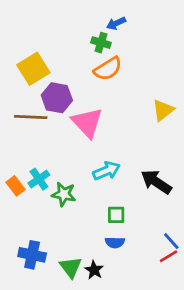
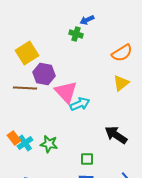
orange semicircle: (108, 69) -> (122, 53), moved
cyan arrow: (106, 171) -> (80, 104), moved
cyan cross: (39, 179) -> (25, 143), moved

